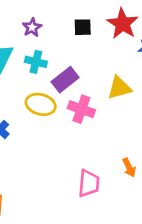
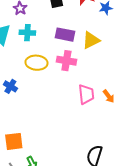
purple rectangle: (65, 80) -> (65, 35), moved, turned 60
pink trapezoid: (89, 183) -> (86, 94), moved

